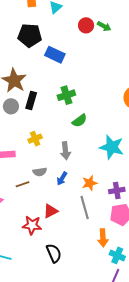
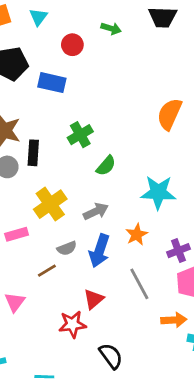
red circle: (86, 25) -> (72, 45), moved
yellow cross: (35, 139) -> (50, 204), size x1.6
gray arrow: (66, 151) -> (96, 211), turned -96
blue arrow: (62, 179) -> (99, 251), size x1.6
orange star: (90, 183) -> (137, 235), moved
orange arrow: (103, 238) -> (174, 320), turned -78

